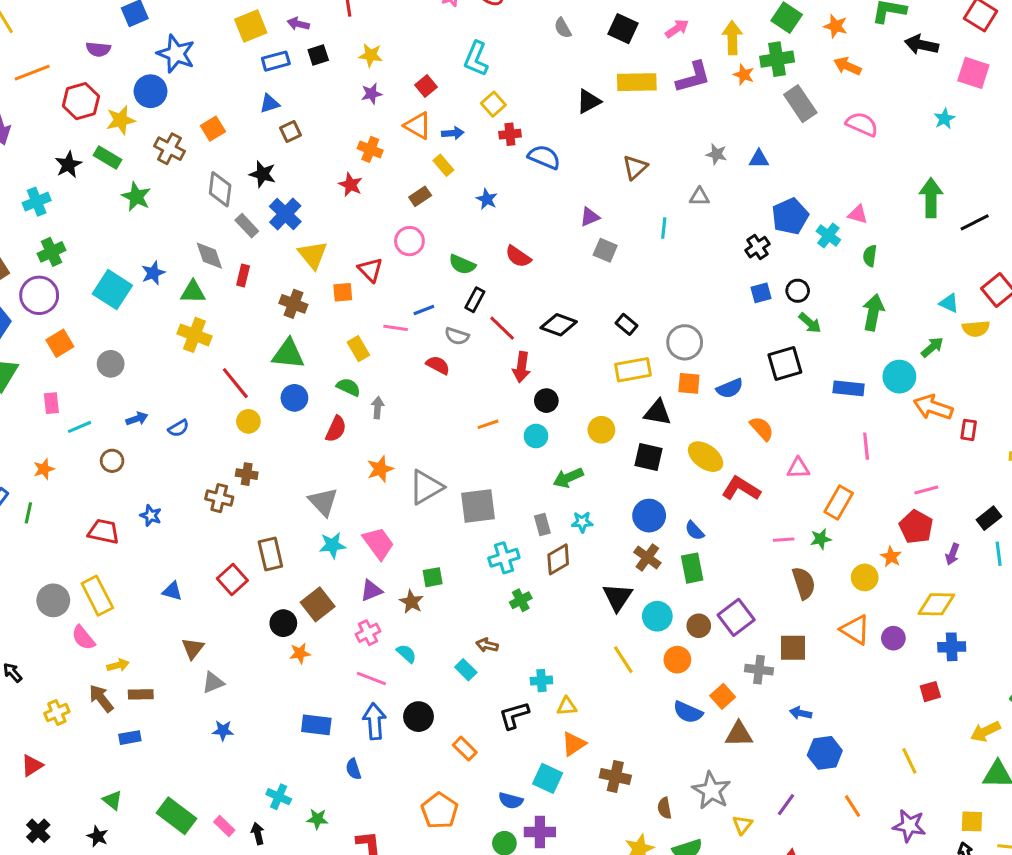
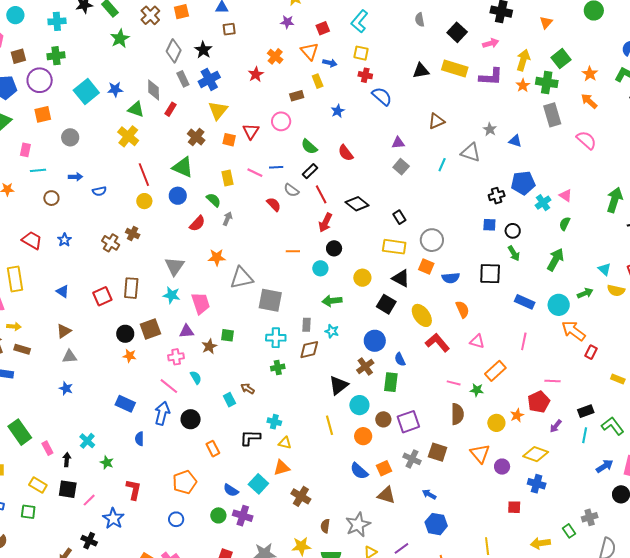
yellow square: (493, 104) -> (361, 53), turned 35
gray triangle: (699, 197) -> (471, 152), size x1.5

